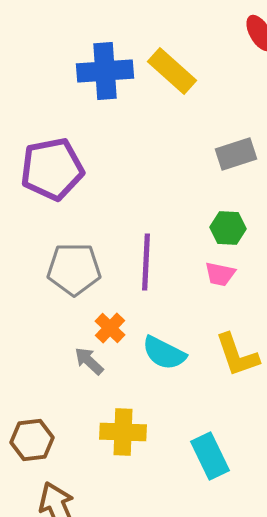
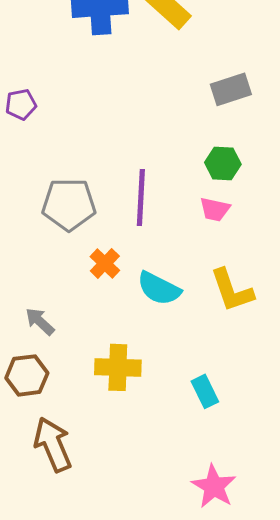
purple pentagon: (52, 169) -> (21, 104), moved, size x0.5
gray arrow: (89, 361) -> (40, 321), moved
cyan rectangle: (210, 456) -> (205, 391), size x0.7

